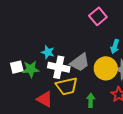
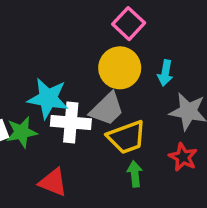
cyan star: (48, 52) -> (48, 98), size x1.6
yellow circle: (106, 68) -> (120, 68), moved
yellow trapezoid: (67, 86) -> (127, 137), moved

